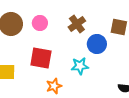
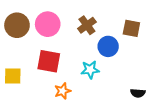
pink circle: (40, 23) -> (48, 24), size x1.5

